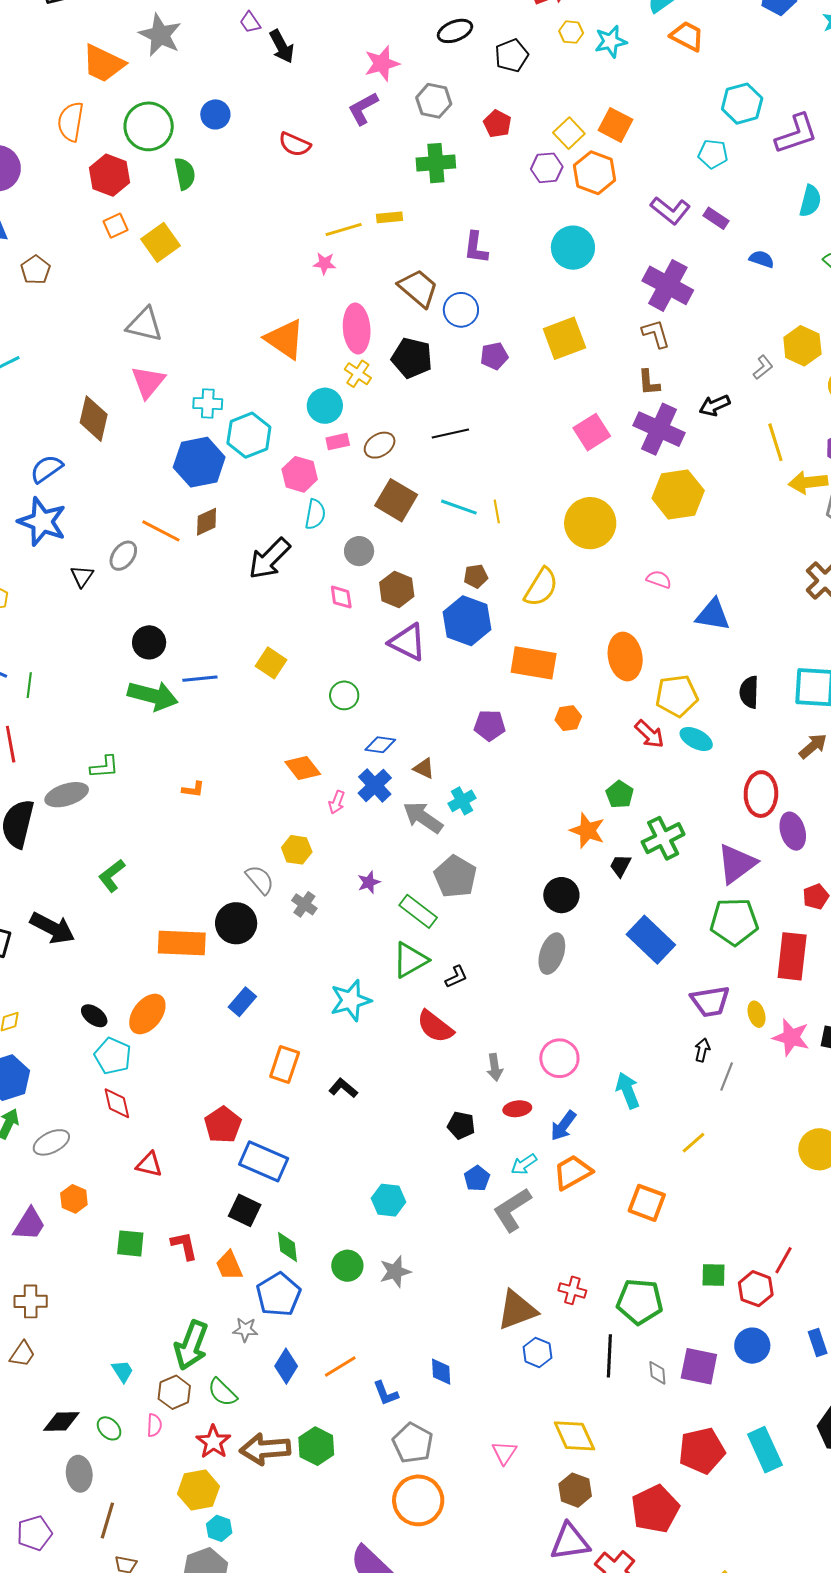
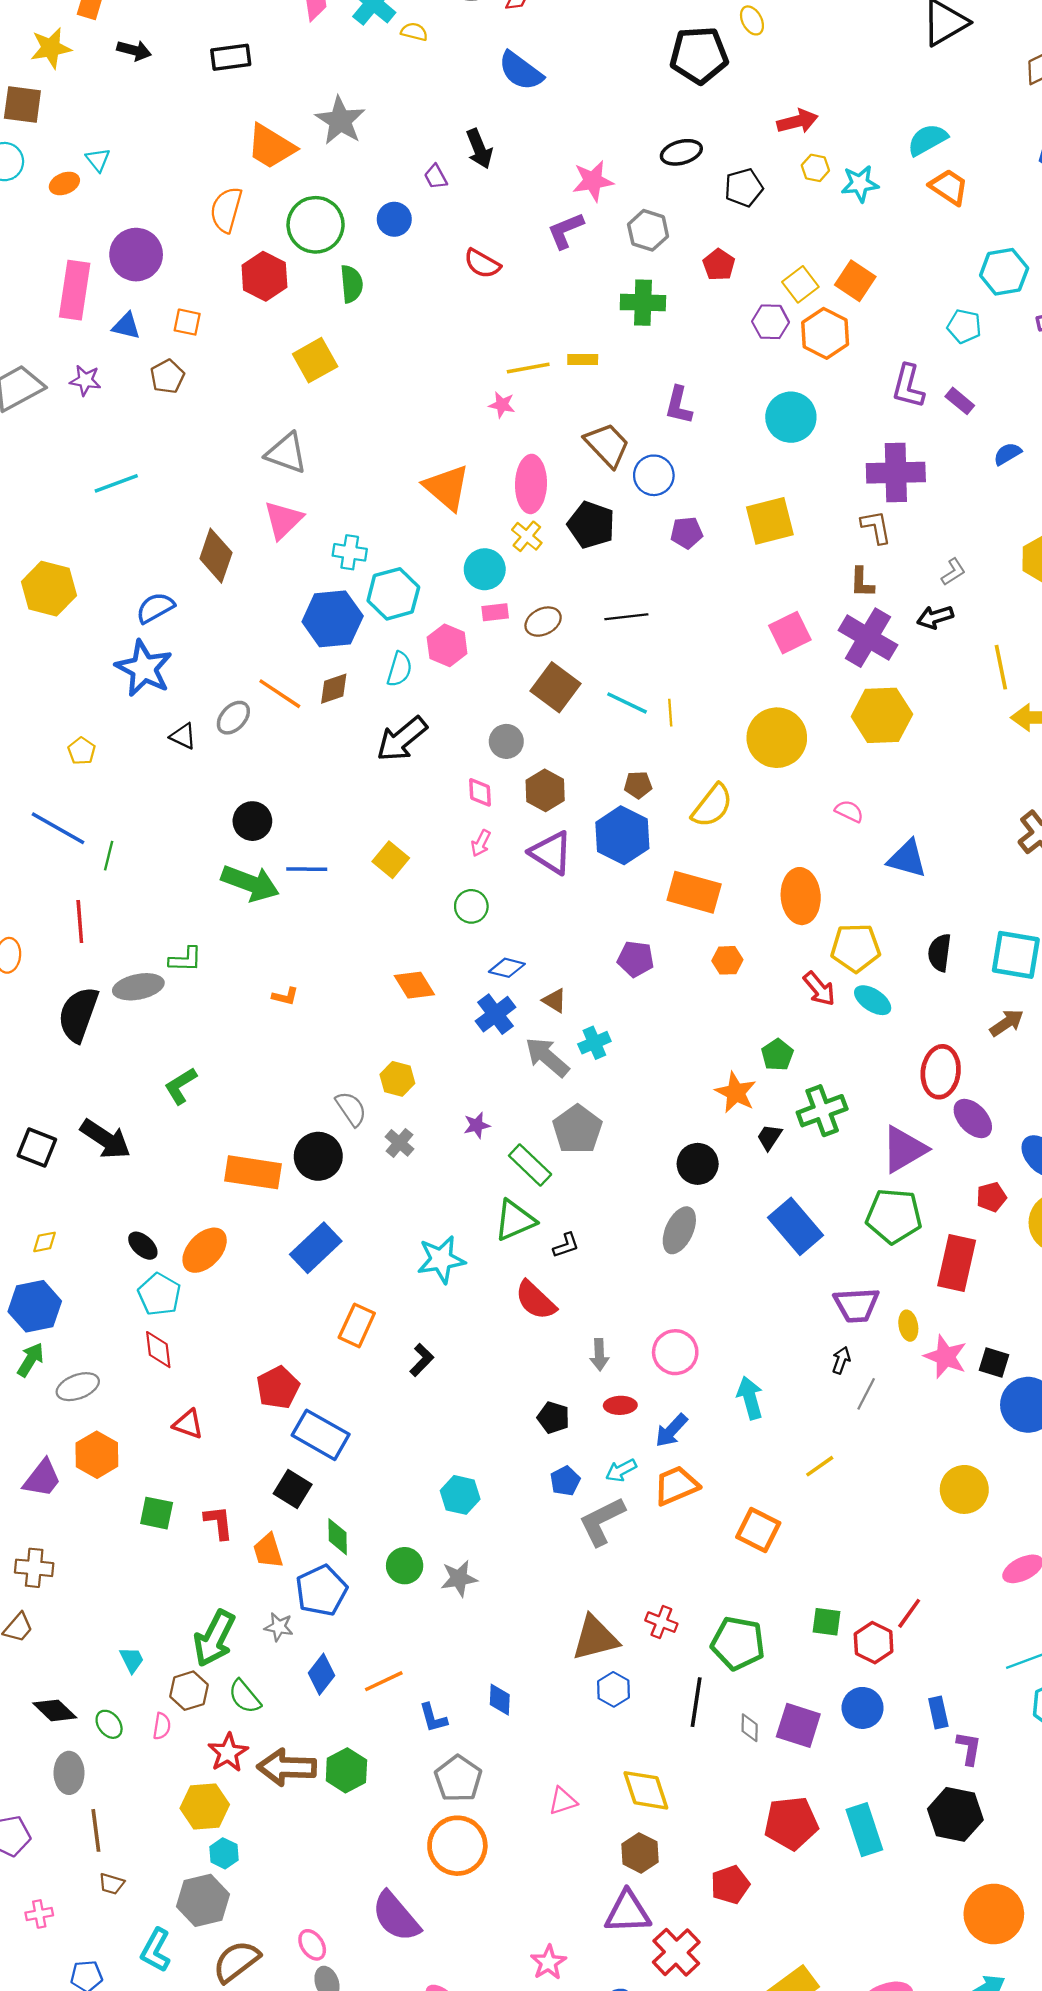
purple trapezoid: (250, 22) -> (436, 177), moved
purple L-shape: (670, 210) -> (908, 386), turned 60
orange square: (115, 226) -> (187, 322), moved, turned 30
blue semicircle: (762, 259) -> (1007, 454), turned -55
purple cross: (668, 285) -> (896, 473), turned -36
gray L-shape: (763, 367) -> (953, 572), moved
cyan semicircle: (315, 514) -> (399, 669), moved
black triangle: (82, 576) -> (183, 736), turned -45
pink arrow: (337, 802) -> (481, 843), moved
purple ellipse: (793, 831) -> (973, 1118), turned -33
blue rectangle: (242, 1002) -> (316, 1248), size x1.5
black L-shape: (343, 1088) -> (422, 1360), turned 88
orange hexagon: (74, 1199) -> (97, 1455), size x1.4
black diamond: (61, 1422) -> (55, 1710), turned 39
pink triangle: (504, 1453) -> (563, 1801), turned 32
red pentagon: (655, 1509) -> (730, 1885), size x0.7
brown line: (107, 1521) -> (96, 1830), turned -30

